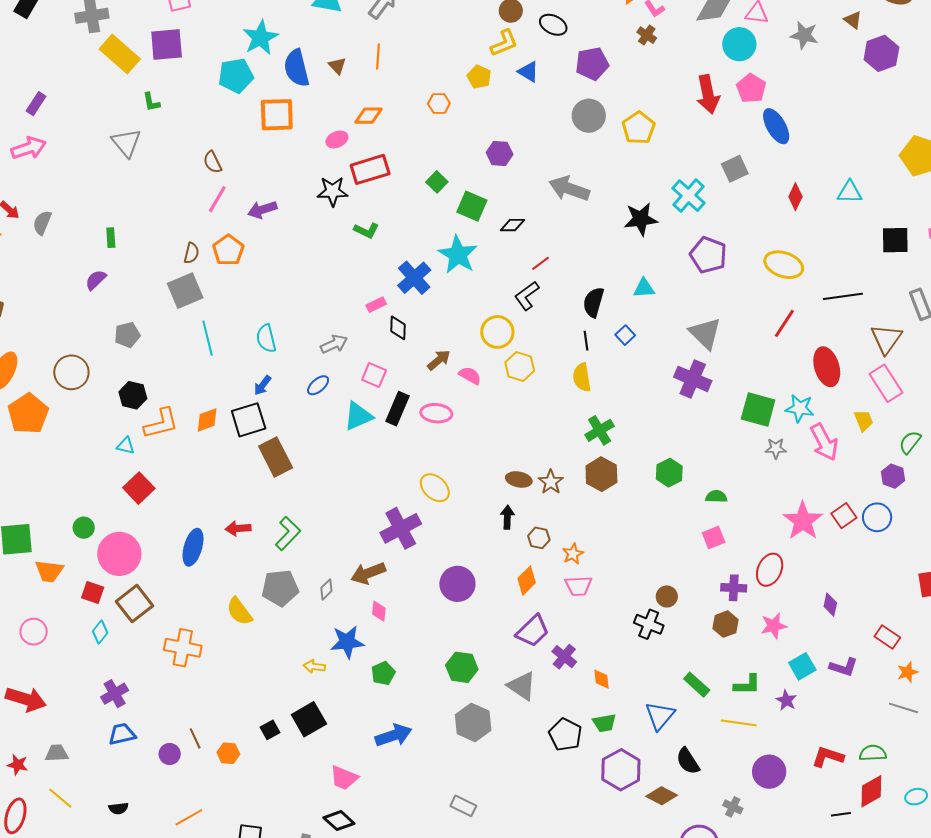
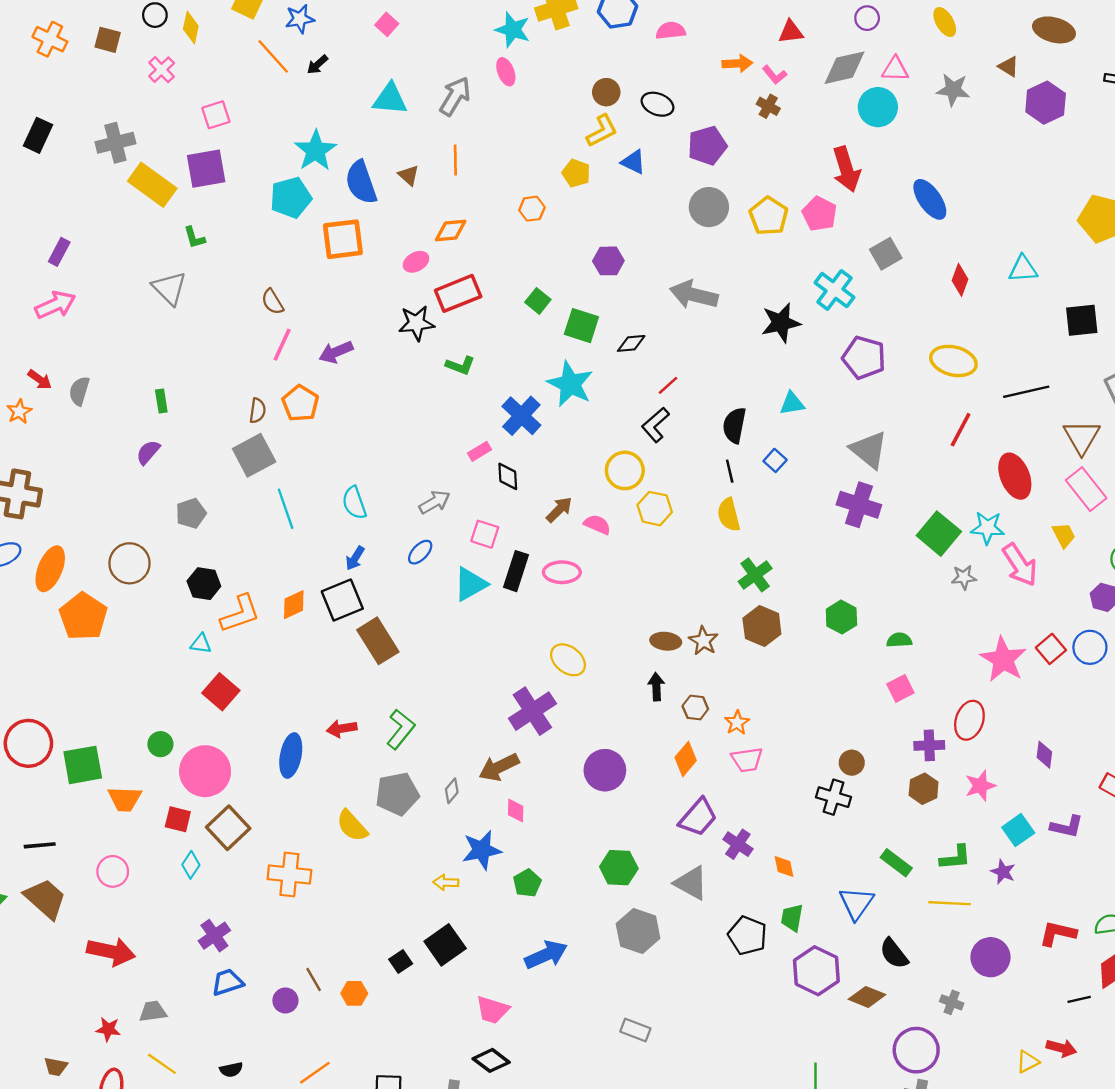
pink pentagon: (751, 88) -> (819, 214), moved
green square: (758, 409) -> (939, 534), turned 30
green trapezoid: (604, 723) -> (792, 918), turned 115

